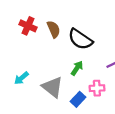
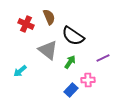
brown semicircle: (54, 29) -> (49, 17), moved
gray triangle: (52, 87) -> (48, 50), moved

